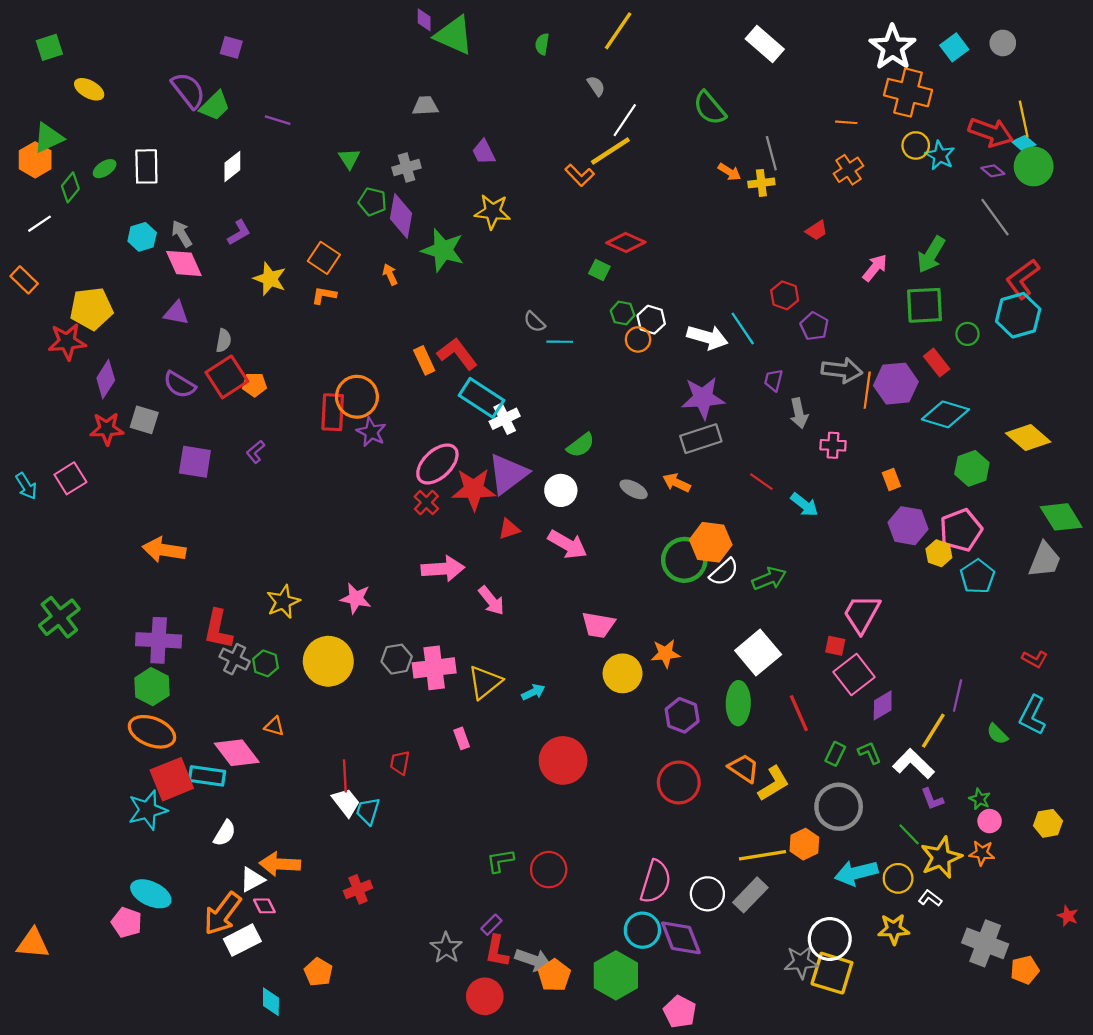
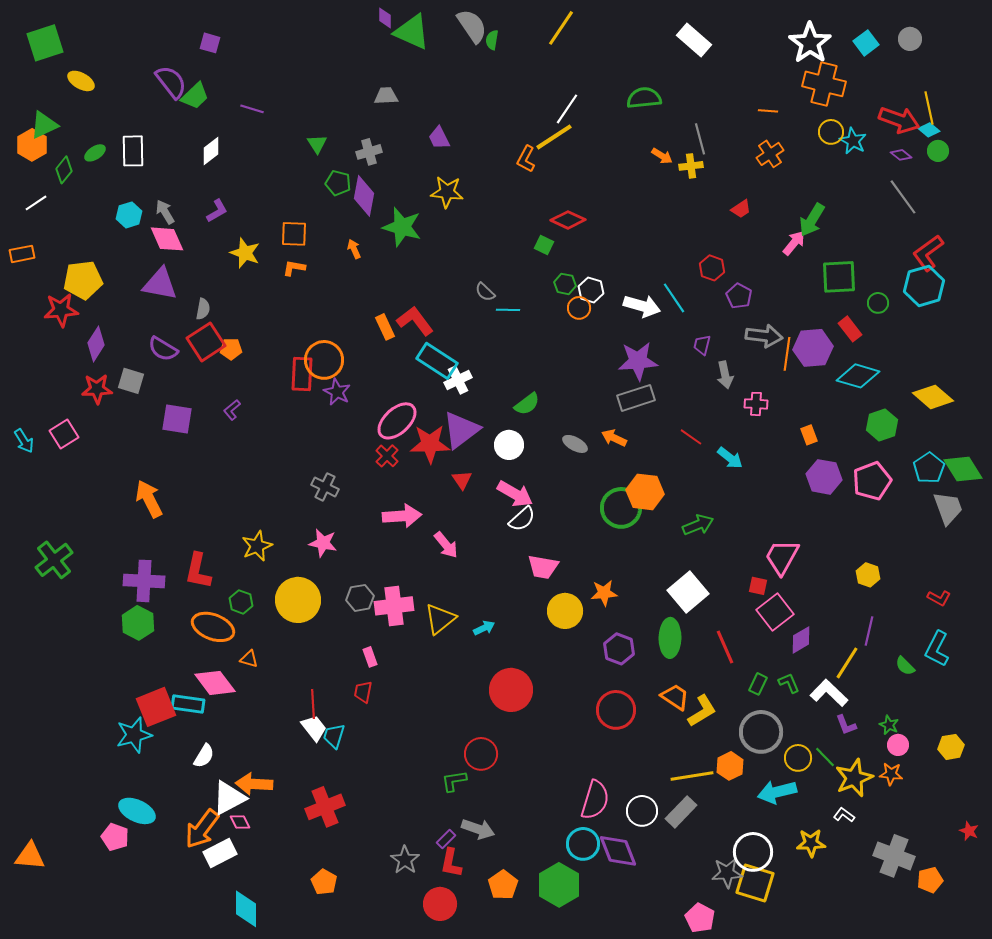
green square: (49, 47) -> (45, 43), size x1.5
gray semicircle: (596, 86) -> (472, 26), moved, size x1.8
green semicircle: (710, 108) -> (644, 98), turned 124
green circle: (1034, 166) -> (938, 151), size x0.6
orange L-shape: (580, 175) -> (526, 159), turned 72
green arrow: (931, 255) -> (812, 220), moved
orange square: (324, 258) -> (294, 234), turned -32
orange rectangle: (24, 280) -> (22, 254), turned -55
purple triangle: (176, 313) -> (160, 284), size x1.5
red triangle: (509, 529) -> (462, 480), turned -45
orange arrow: (164, 550) -> (149, 499), turned 54
yellow hexagon: (939, 553) -> (868, 575), moved
gray trapezoid: (1045, 560) -> (948, 508), turned -42
white semicircle: (724, 572) -> (522, 519), moved
cyan pentagon: (977, 576) -> (929, 468), moved
gray cross: (235, 659) -> (325, 487), moved
orange ellipse: (152, 732) -> (213, 627), moved
pink rectangle: (462, 738) -> (370, 657), moved
red circle: (549, 870) -> (481, 754), moved
yellow circle: (898, 878) -> (798, 758), moved
white triangle: (252, 879) -> (229, 798), size x1.5
red cross: (358, 889) -> (325, 807), size x1.5
gray arrow: (533, 960) -> (478, 829), moved
orange pentagon: (318, 972) -> (324, 882), moved
cyan diamond: (271, 1002) -> (246, 909), size x1.4
pink pentagon: (680, 1012) -> (700, 918), moved

